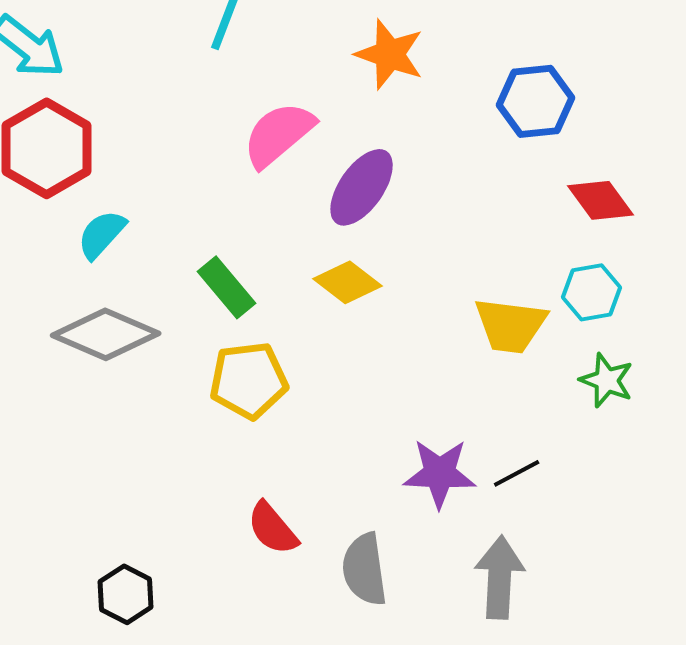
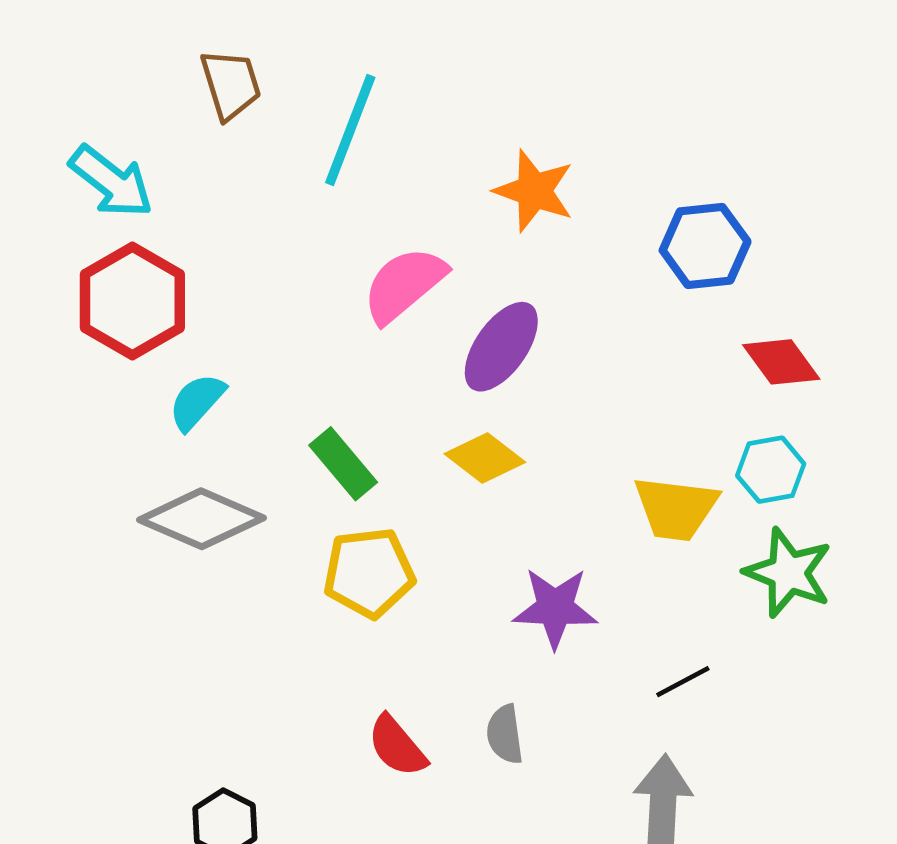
green star: (607, 380) -> (788, 573), size x1.4
purple star: (440, 473) -> (555, 608), moved
gray semicircle: (365, 569) -> (505, 734), moved, size x0.7

